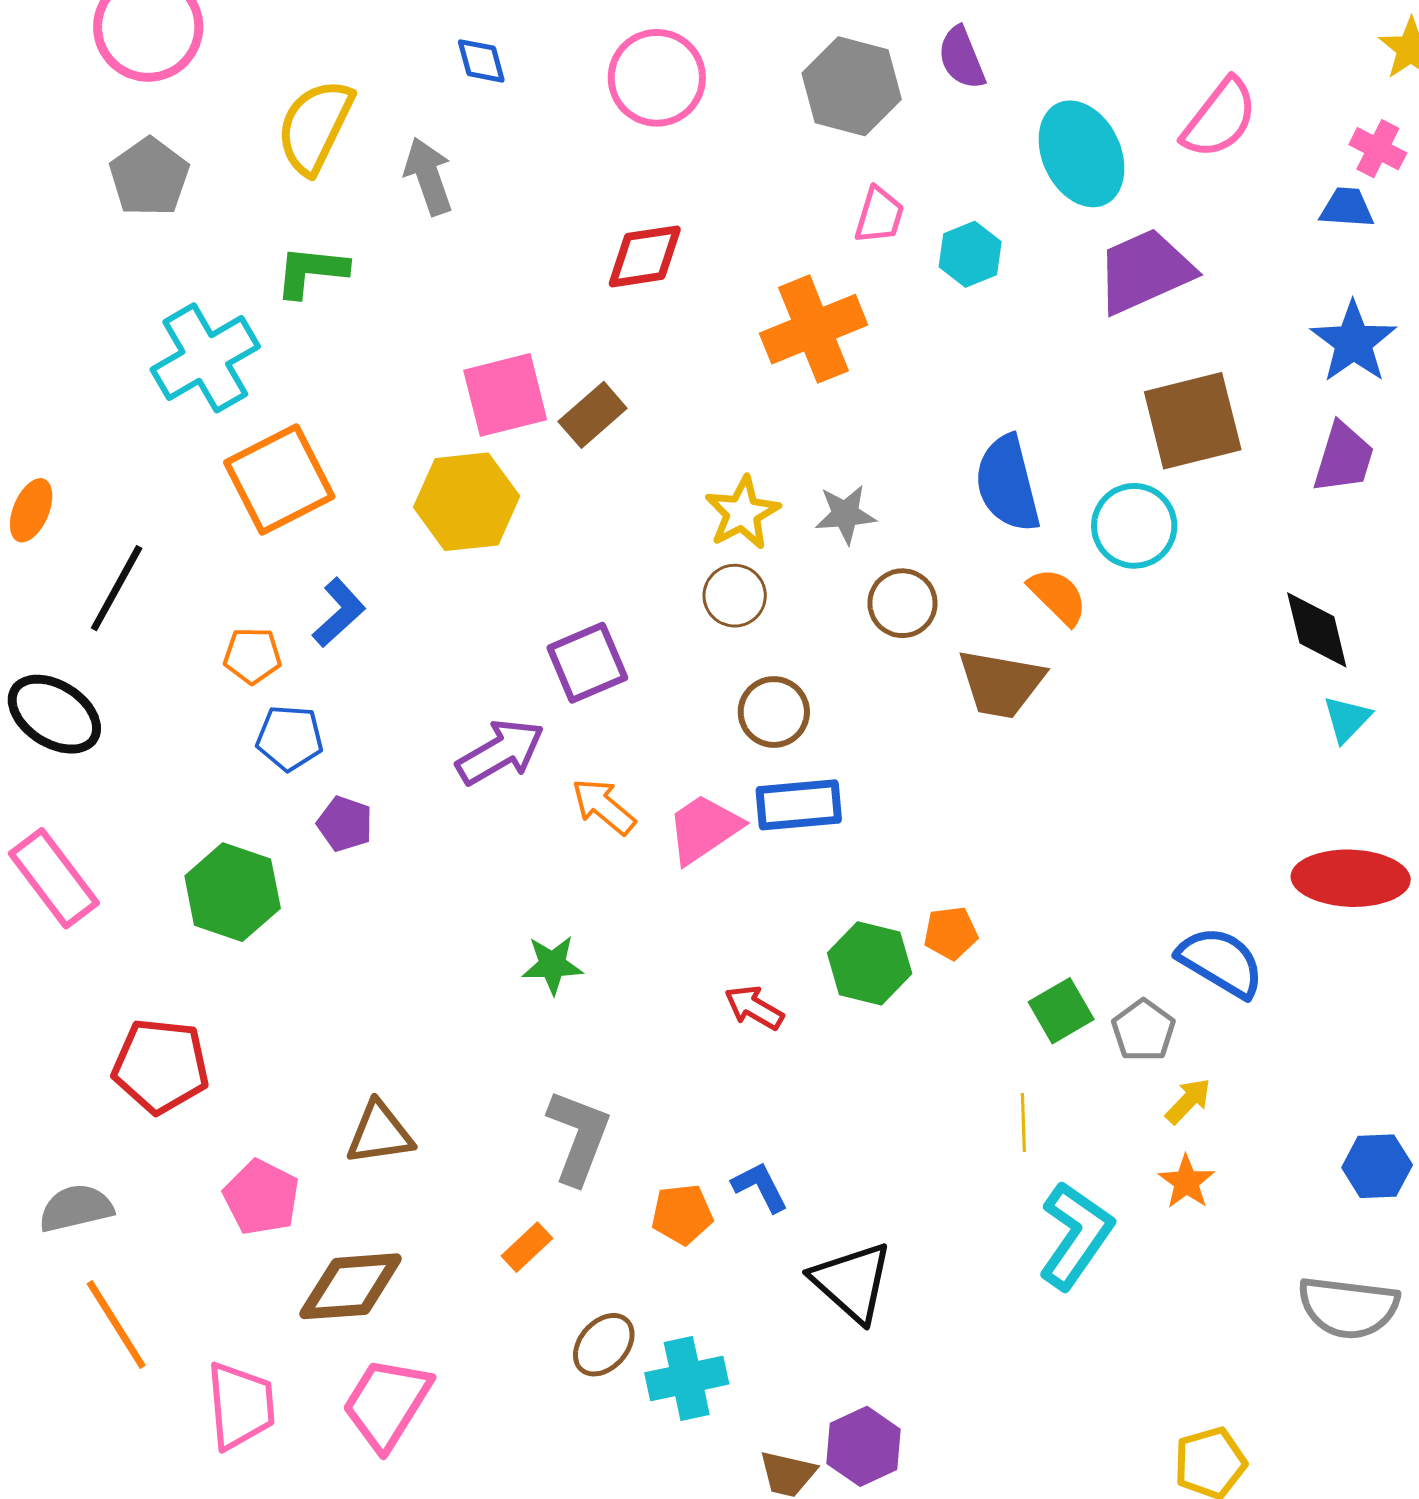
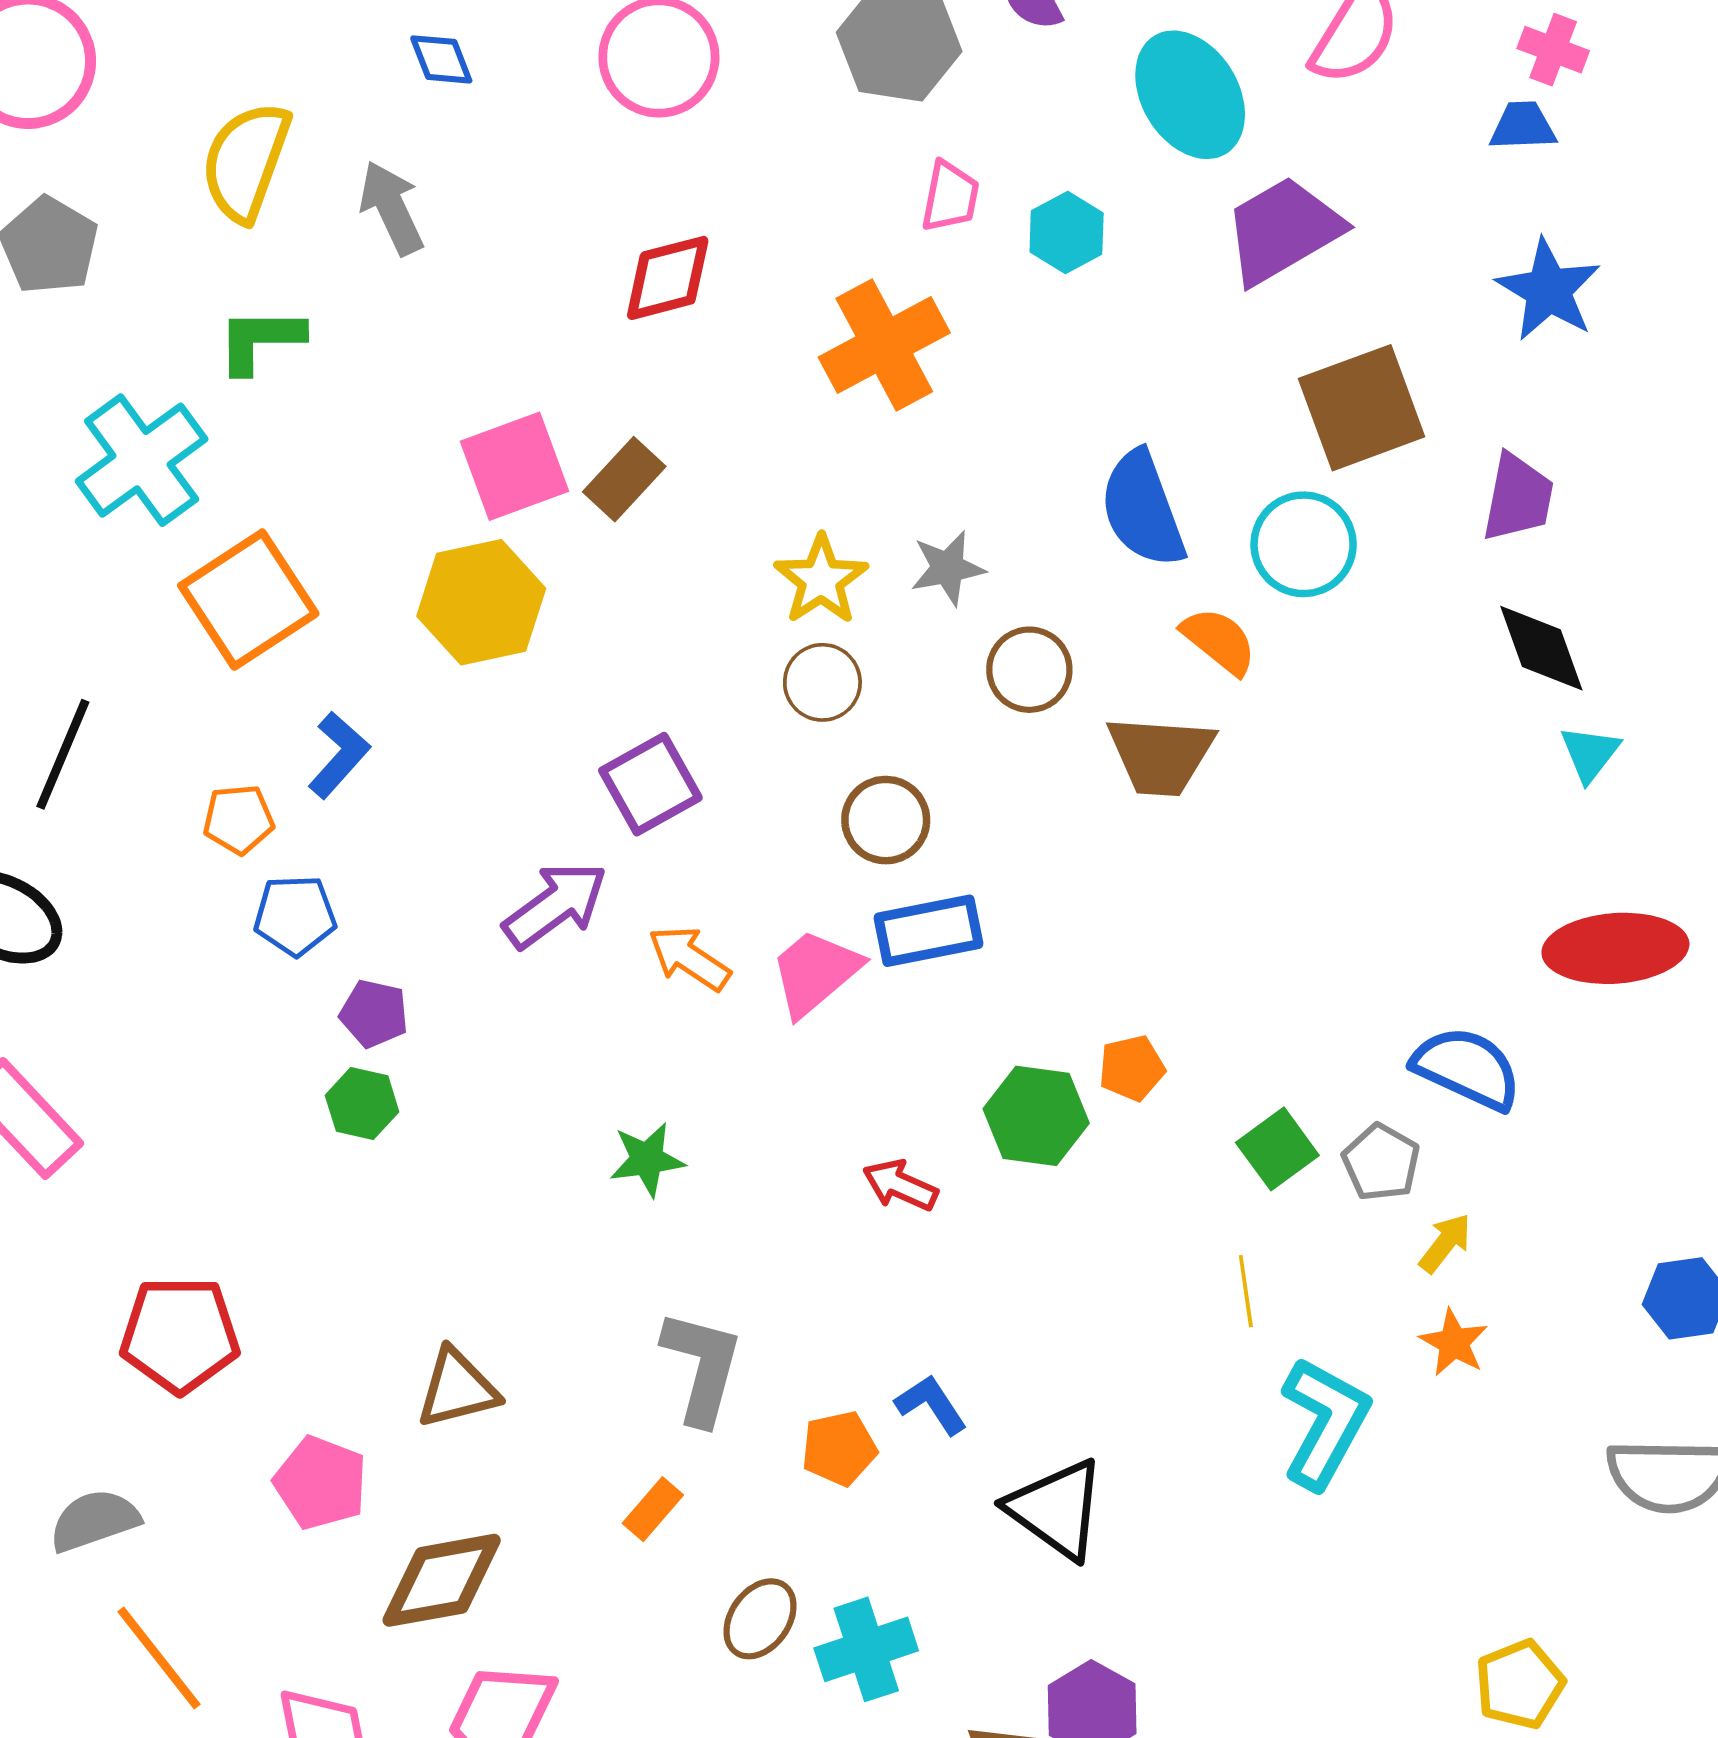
purple trapezoid: (1344, 458) -> (1518, 498), moved
green hexagon: (233, 892) -> (362, 1104), moved, size x0.6

